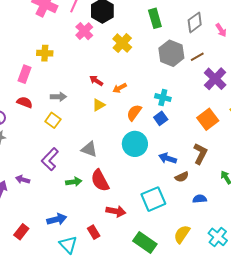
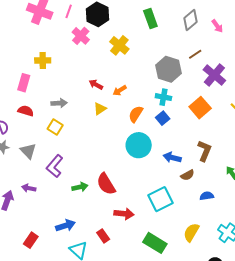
gray hexagon: (171, 53) -> (169, 69), moved
orange square: (208, 119) -> (200, 108), moved
gray triangle: (89, 149) -> (28, 151), moved, turned 30

